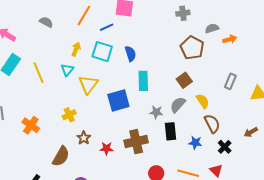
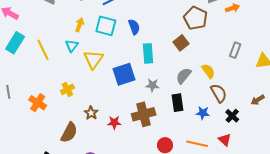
brown square: (184, 80) -> (181, 43), moved
gray star: (156, 112) -> (152, 85), moved
yellow cross: (69, 115) -> (67, 89), moved

